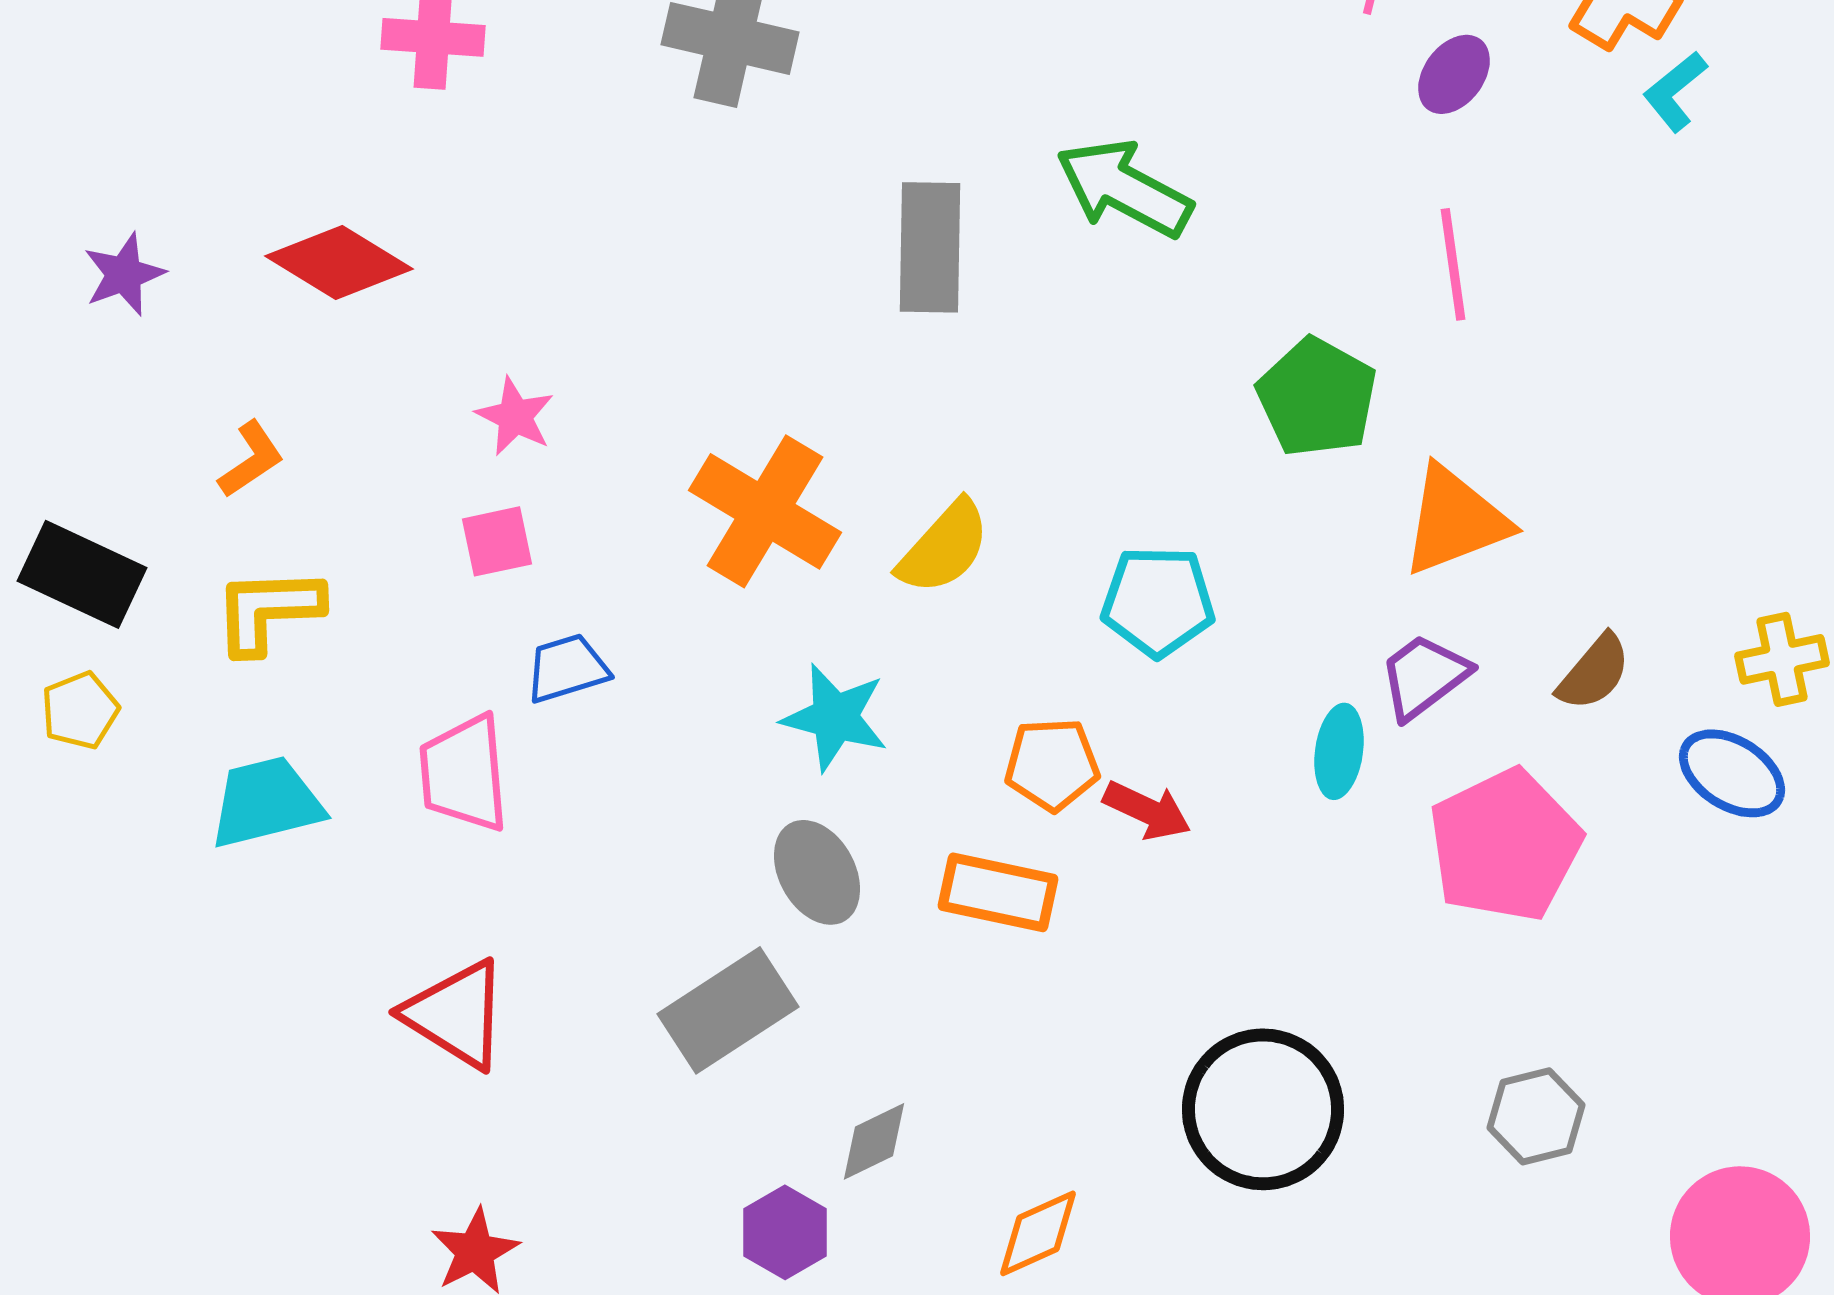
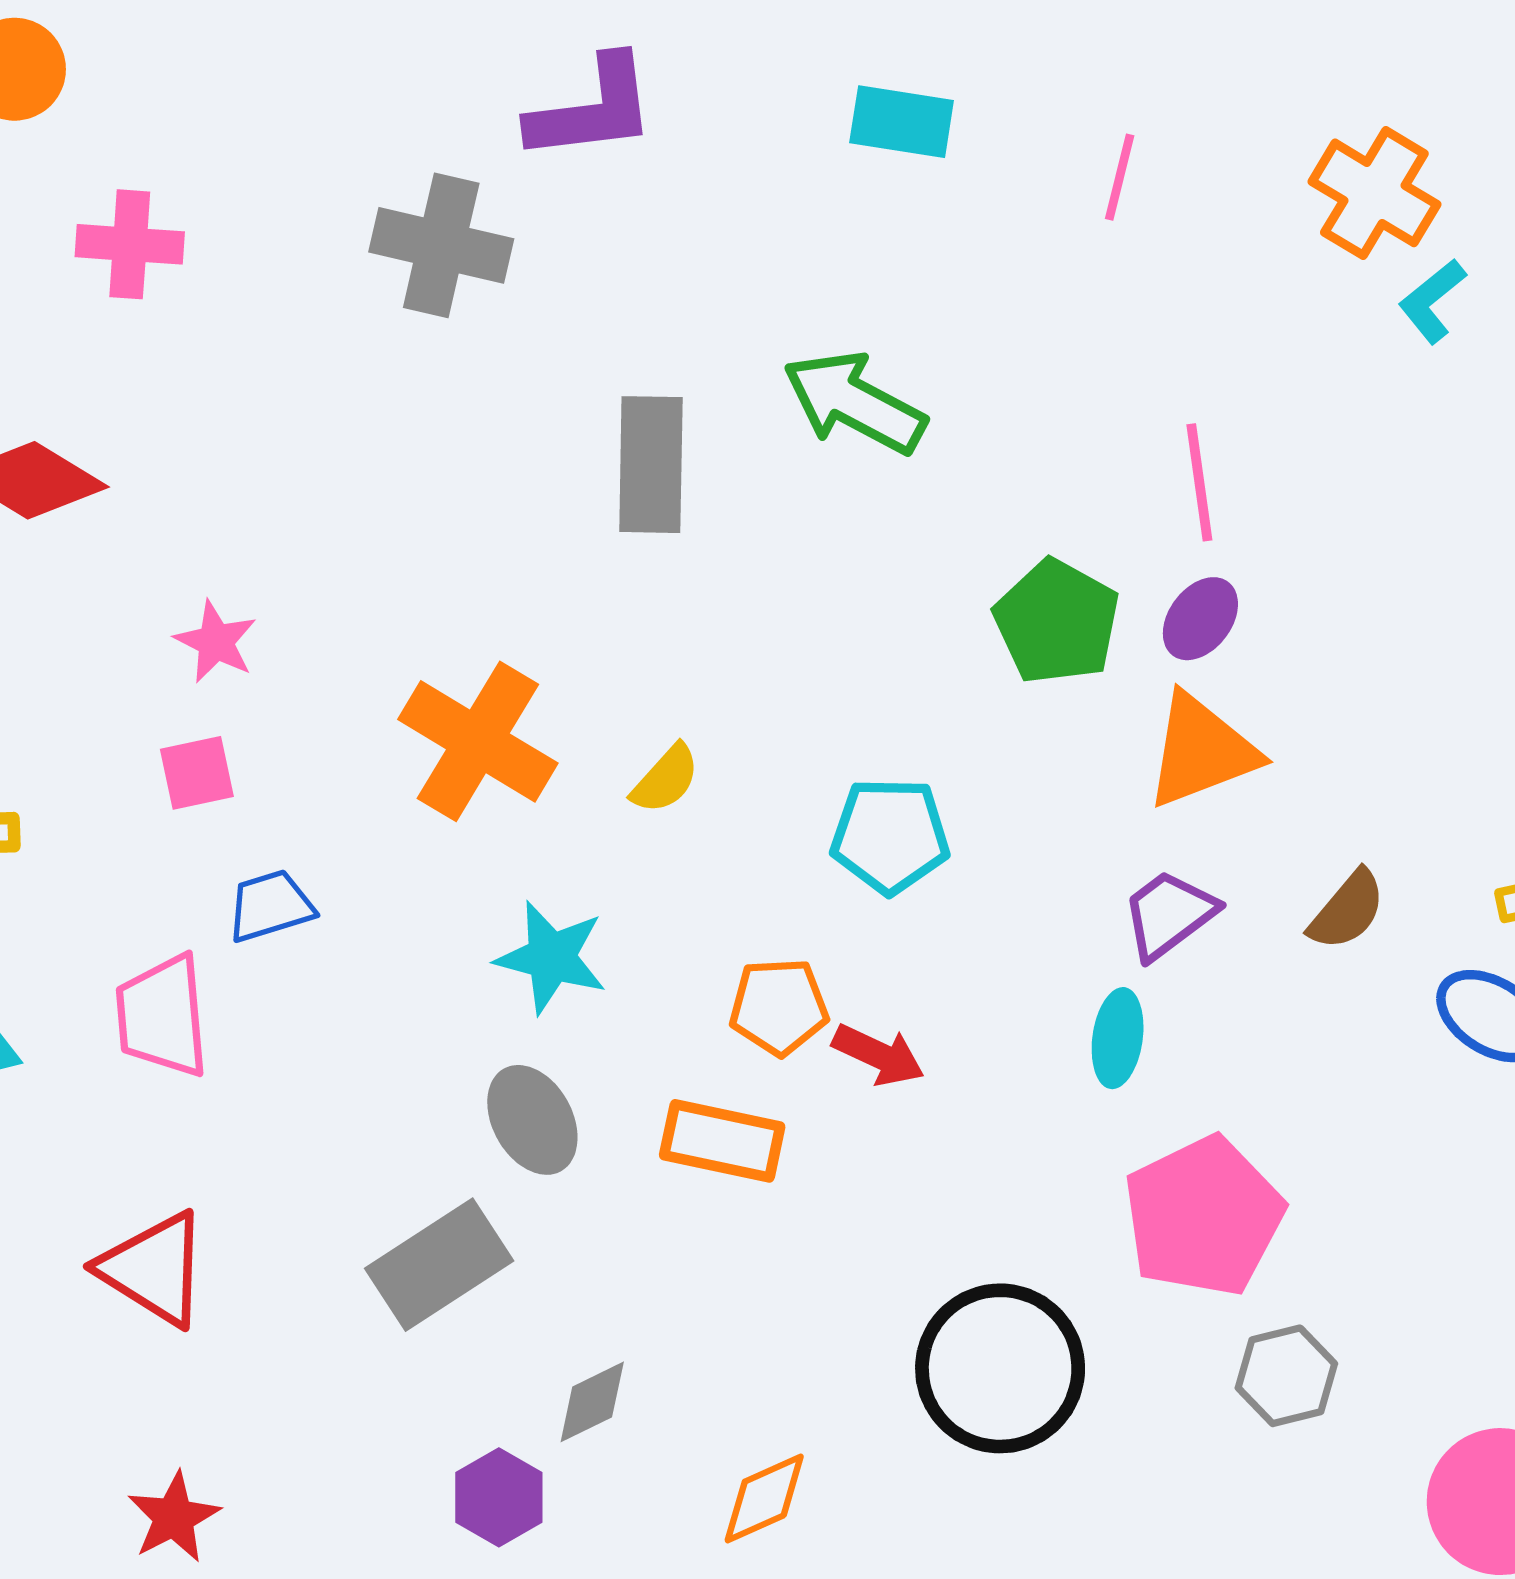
purple ellipse: (1454, 74) -> (1200, 619), moved
yellow semicircle: (944, 547) -> (666, 779), size x0.7
cyan ellipse: (1339, 751) -> (1118, 1038), moved
pink pentagon: (1505, 845) -> (1204, 1216), moved

